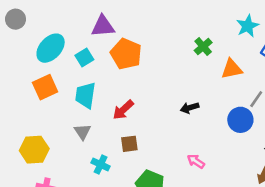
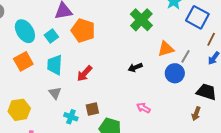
green cross: (203, 47) -> (141, 20), size x1.6
cyan ellipse: (51, 48) -> (25, 31), turned -70
orange triangle: (232, 69) -> (166, 49), moved
brown square: (129, 144) -> (92, 109), moved

